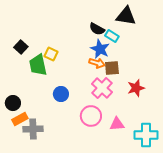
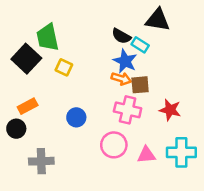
black square: (21, 47) -> (26, 59), size x1.6
green trapezoid: (38, 65) -> (48, 37), moved
pink cross: (102, 88) -> (128, 110), turned -30
red star: (136, 88) -> (170, 110), turned 30
orange rectangle: (20, 119) -> (28, 106), moved
cyan cross: (146, 135) -> (181, 152), moved

